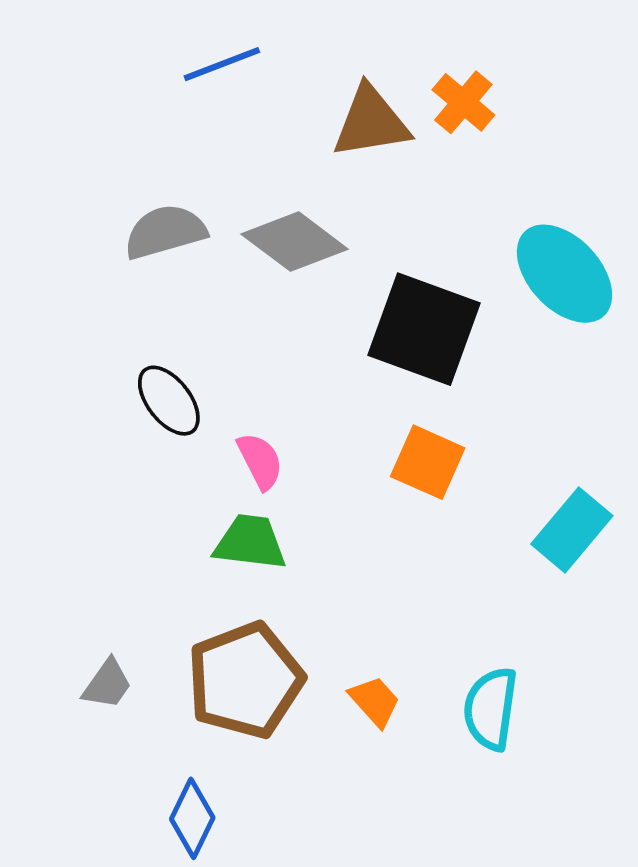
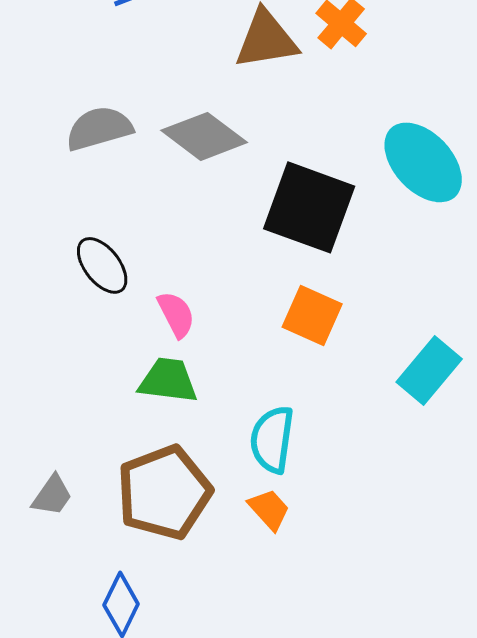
cyan semicircle: (491, 709) -> (272, 439), moved

